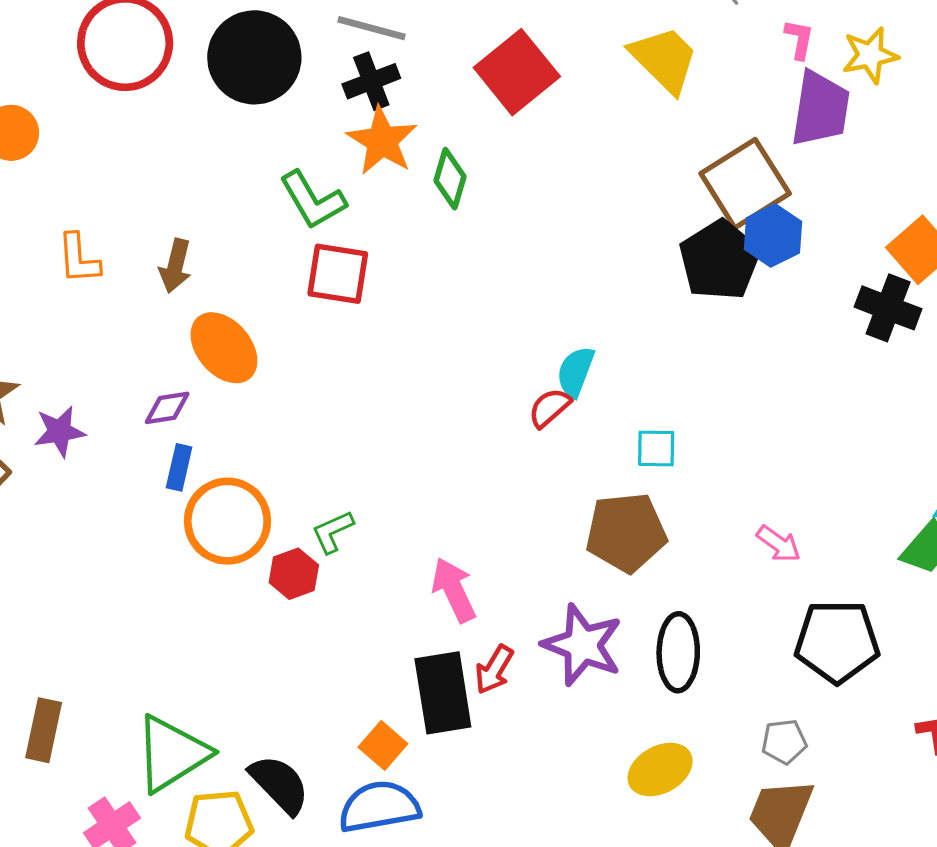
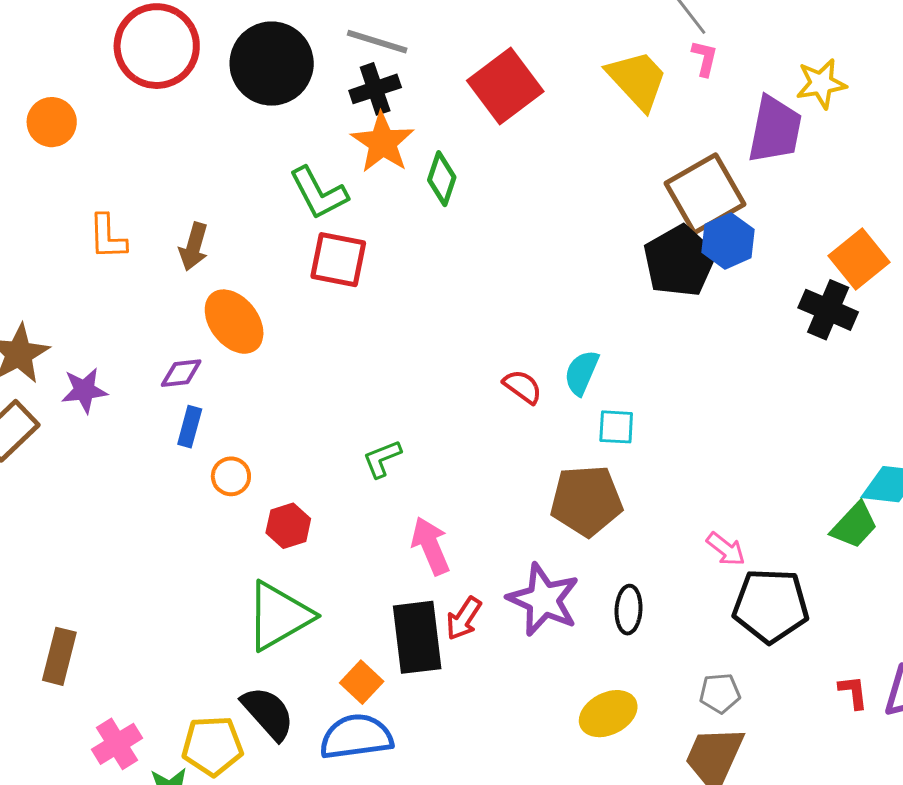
pink L-shape: (799, 39) -> (705, 58), moved
cyan semicircle: (576, 372) -> (582, 373), moved
red semicircle: (550, 408) -> (522, 387), turned 75
orange circle: (227, 521) -> (231, 476), size x0.5
green L-shape: (333, 532) -> (382, 459), moved
pink arrow: (779, 544) -> (726, 549), moved
black ellipse: (678, 652) -> (629, 610), size x0.7
green triangle: (172, 754) -> (279, 616), moved

